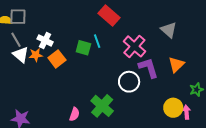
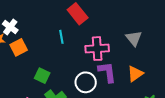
pink cross: (134, 46) -> (97, 49), turned 35
green square: (83, 48) -> (42, 76), moved

